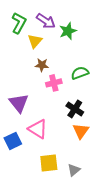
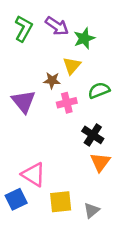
yellow triangle: (35, 41) -> (72, 66), moved
purple triangle: (19, 103) -> (24, 101), moved
pink triangle: (38, 129) -> (33, 175), moved
blue square: (13, 141) -> (16, 199), moved

